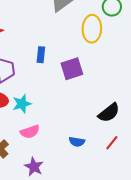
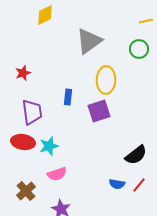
yellow ellipse: (92, 29) -> (106, 80), moved
blue semicircle: (77, 142) -> (117, 184), moved

